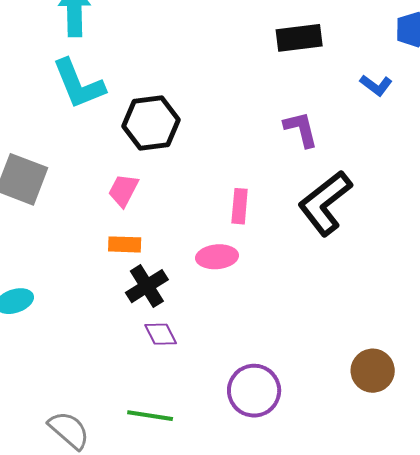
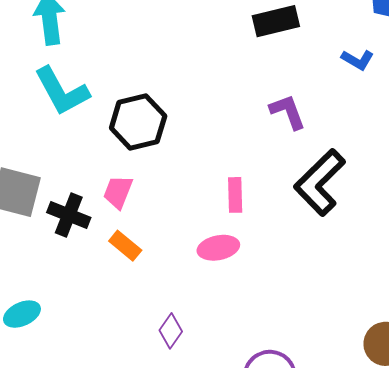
orange rectangle: (125, 244) -> (125, 246), turned 44
black cross: (147, 286) -> (69, 215), moved, turned -30
purple diamond: (161, 334) -> (171, 331), turned 68

